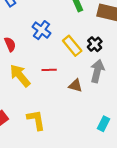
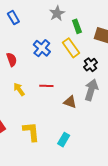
yellow rectangle: (72, 46) -> (71, 48), moved
yellow arrow: (20, 76) -> (19, 89), size x0.6
cyan rectangle: (103, 124) -> (64, 140), moved

